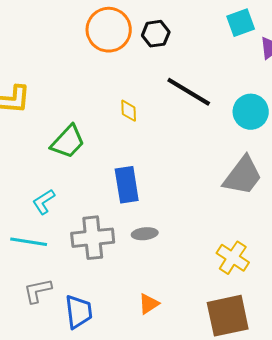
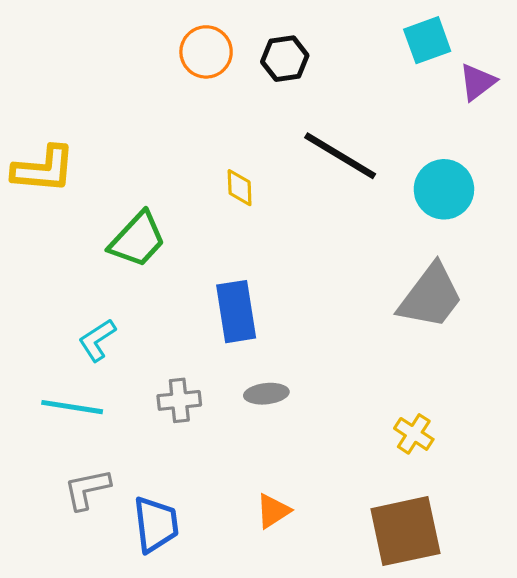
orange circle: (109, 30) -> (206, 52), size x0.7
gray cross: (93, 238) -> (179, 400), size x0.6
yellow cross: (233, 258) -> (414, 434), size x0.7

